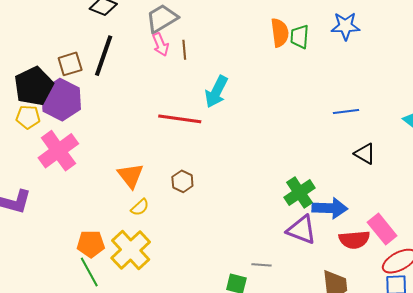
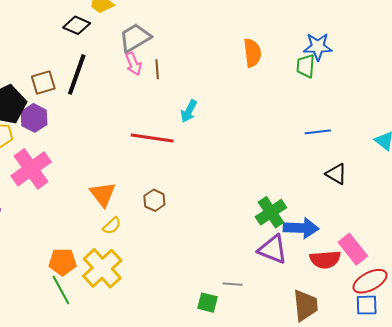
green trapezoid: (300, 37) -> (306, 66), moved
cyan arrow: (216, 92) -> (189, 111), size x0.7
purple hexagon: (61, 100) -> (34, 118), size x0.7

